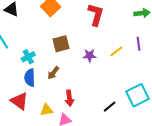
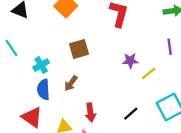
yellow line: (116, 51) -> (149, 73), moved
purple star: (90, 56) -> (130, 61), moved
black line: (110, 107) -> (131, 114), moved

